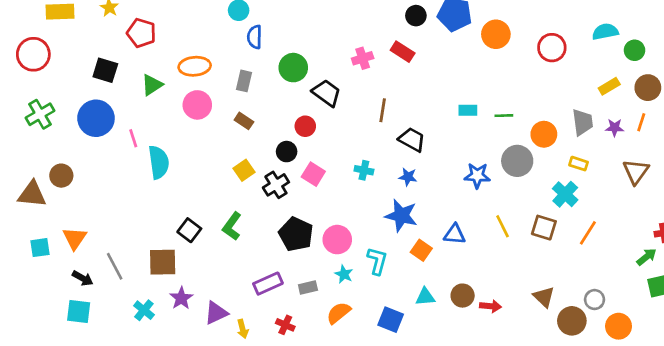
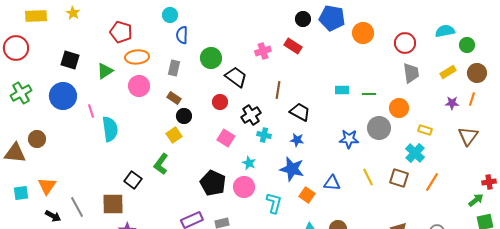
red pentagon: (141, 33) -> (121, 32), moved
gray trapezoid: (583, 122) -> (411, 73), moved
black circle: (287, 152) -> (184, 116), moved
black cross: (276, 185) -> (251, 115), moved
green L-shape: (232, 226) -> (161, 164), moved
cyan star: (344, 274) -> (249, 163), moved

